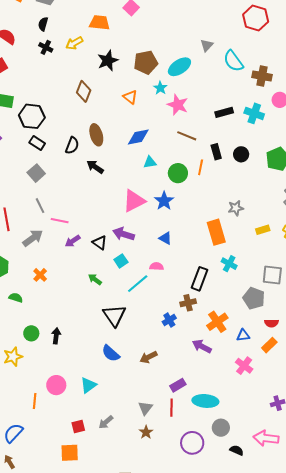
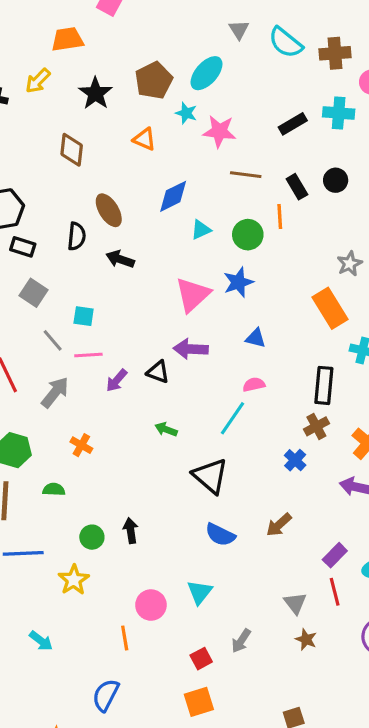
blue star: (164, 201) -> (238, 282), turned 30
cyan square: (121, 261) -> (84, 316), moved, turned -32

